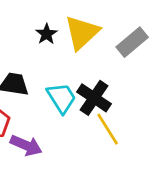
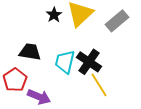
cyan trapezoid: (61, 98) -> (65, 62), turned -135

